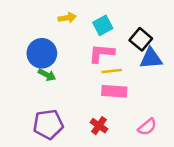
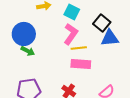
cyan square: (103, 25) -> (72, 12), turned -35
pink L-shape: (101, 53) -> (71, 34), turned 120

